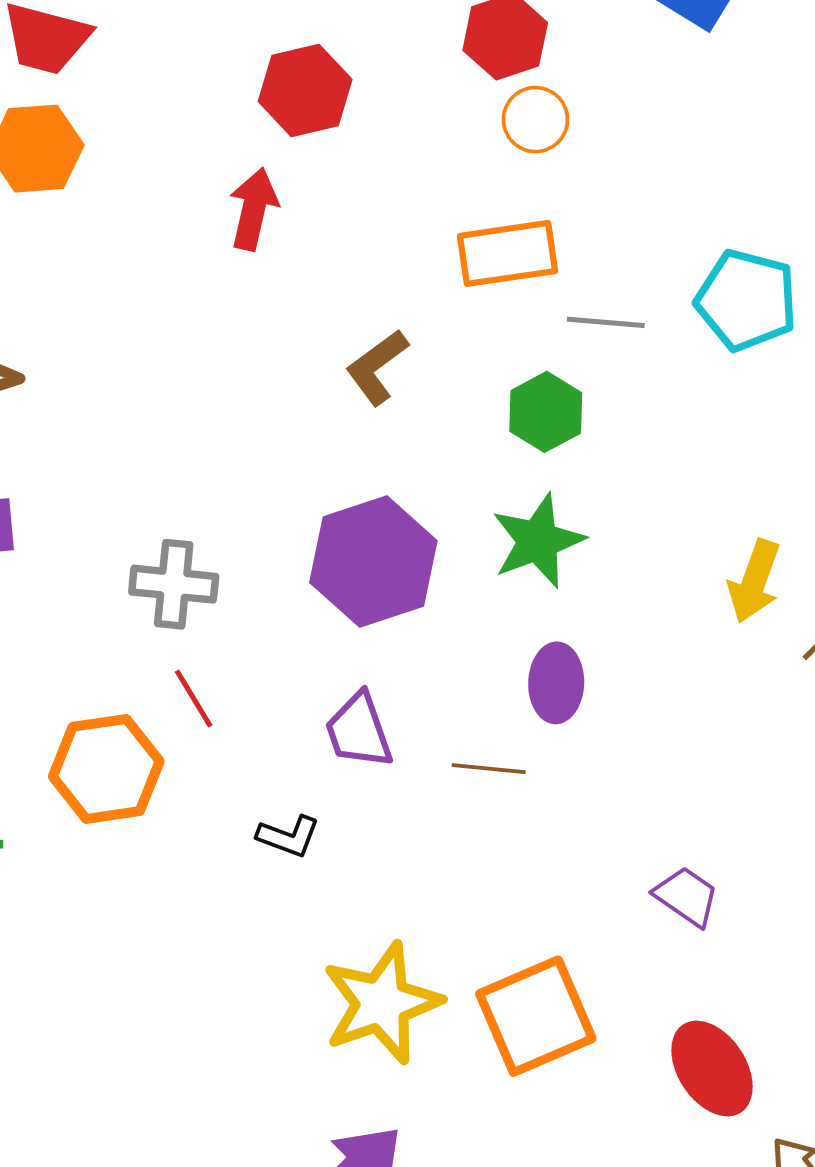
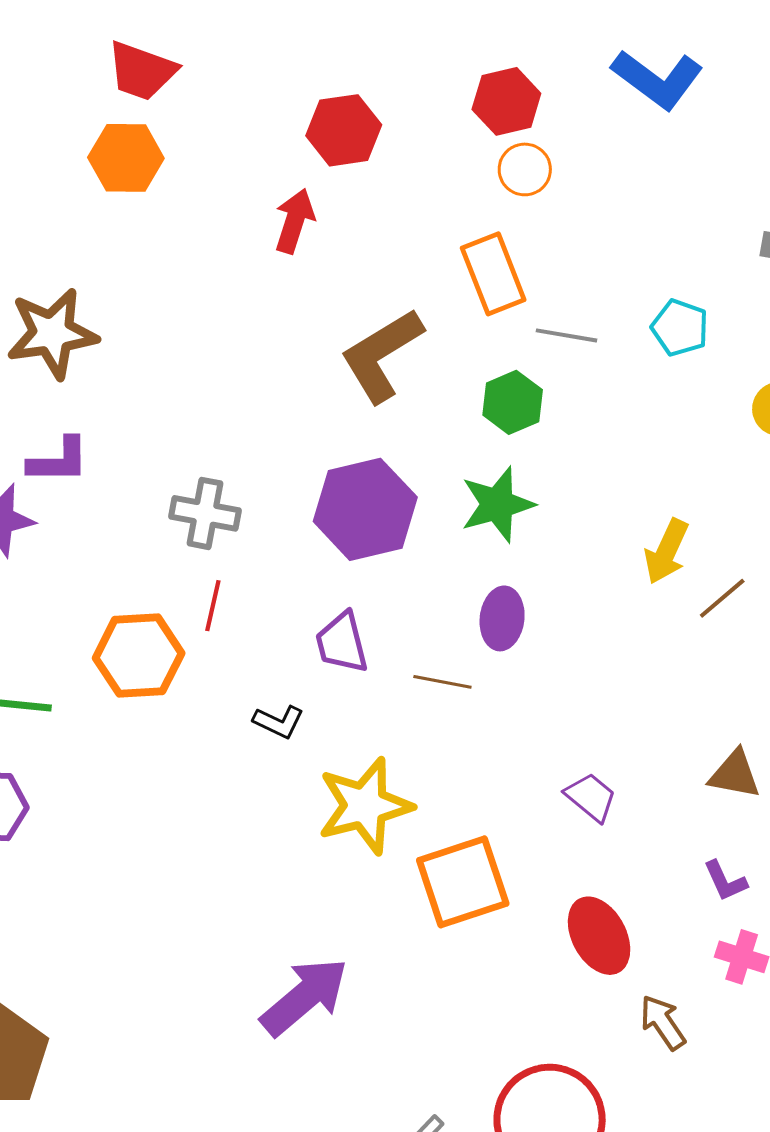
orange rectangle: (508, 253) -> (493, 274), turned 72
cyan pentagon: (746, 300) -> (680, 328), size x0.7
brown L-shape: (377, 367) -> (382, 355), size x1.6
red line: (194, 699) -> (213, 606), turned 39
yellow star: (382, 1003) -> (365, 806), moved

